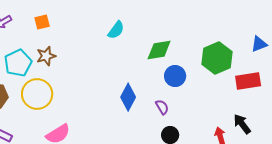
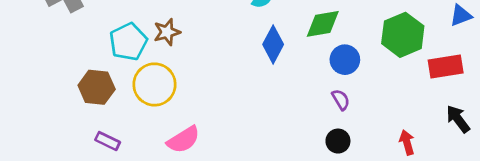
blue diamond: (128, 97) -> (273, 44), moved
purple semicircle: (162, 107) -> (341, 100), moved
black arrow: (242, 124) -> (458, 119), moved

